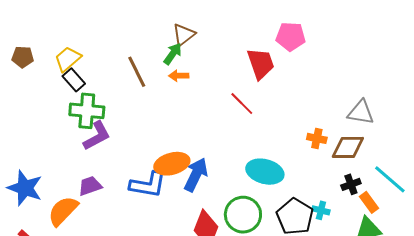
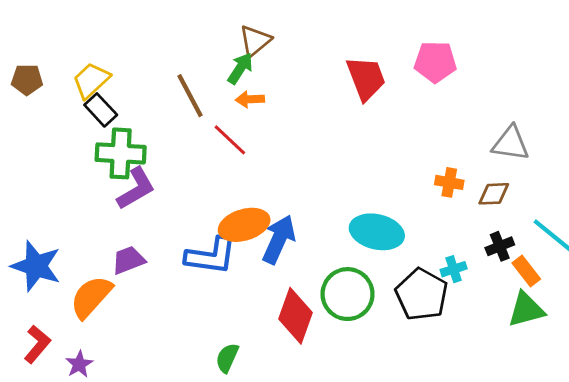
pink pentagon: (291, 36) -> (435, 62), moved
red line: (242, 104) -> (230, 140), moved
brown diamond: (348, 147) -> (494, 194), size x0.7
cyan cross: (321, 210) -> (454, 269), moved, turned -30

